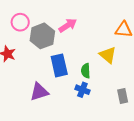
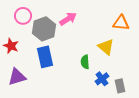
blue rectangle: (59, 65) -> (45, 57), moved
blue cross: (82, 90) -> (102, 79), moved, turned 32
purple triangle: (39, 92) -> (17, 77), moved

